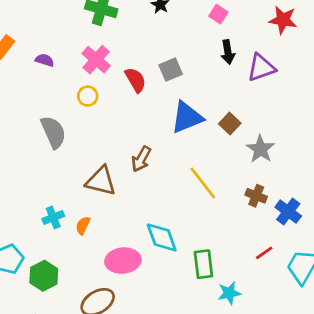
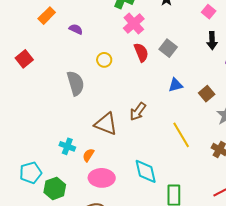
pink cross: (96, 60) -> (134, 24), moved
gray square: (171, 70) -> (168, 48), turned -36
blue triangle: (187, 117) -> (176, 85), size x0.6
cyan cross: (53, 217) -> (67, 146), turned 35
pink ellipse: (123, 261) -> (102, 178), moved

